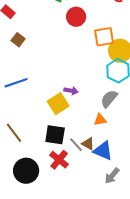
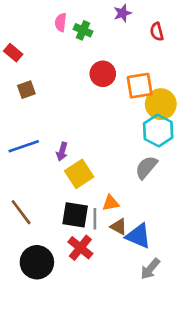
red circle: (76, 17) -> (103, 74), moved
brown square: (18, 40) -> (26, 90), turned 32
purple arrow: (71, 91) -> (62, 152), moved, turned 96
orange triangle: (100, 120) -> (111, 203), moved
gray line: (76, 145) -> (95, 219), moved, turned 42

